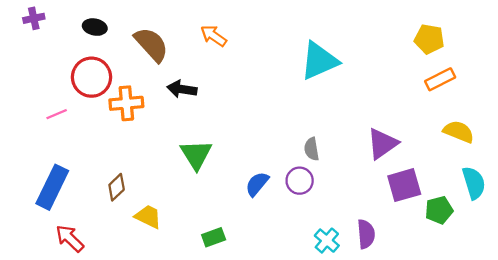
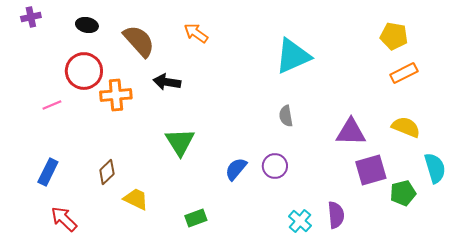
yellow semicircle: (459, 132) -> (406, 127), moved
purple triangle: (382, 144) -> (351, 132), turned 36
gray semicircle: (312, 149) -> (286, 116), moved
blue rectangle: (52, 187) -> (48, 172), size x0.7

